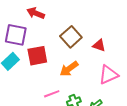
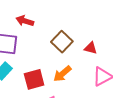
red square: (37, 56) -> (34, 79), moved

